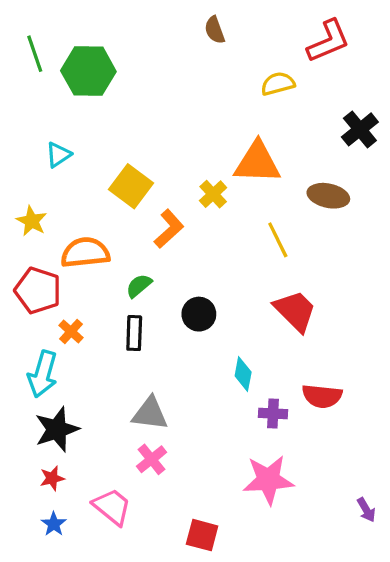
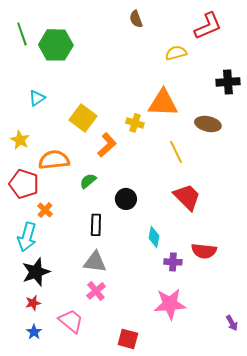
black cross: (360, 129) -> (228, 82), turned 35
yellow cross: (213, 194) -> (135, 123), turned -30
black rectangle: (134, 333) -> (96, 225), moved

